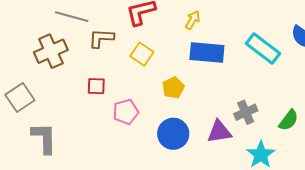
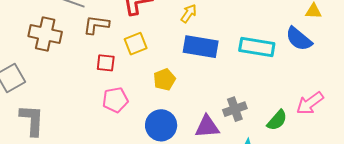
cyan rectangle: (263, 49) -> (257, 47), turned -32
brown cross: (51, 51) -> (45, 34), turned 32
yellow square: (142, 54) -> (136, 44), turned 30
red square: (96, 86) -> (106, 63), moved

